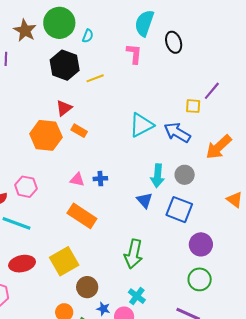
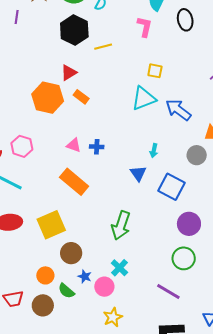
yellow square: (193, 106) -> (155, 71), moved
gray circle: (185, 175) -> (197, 155), moved
cyan arrow: (157, 176) -> (154, 151), size x0.6

